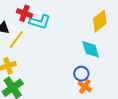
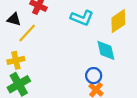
cyan L-shape: (40, 22) -> (82, 18), moved

